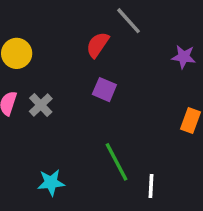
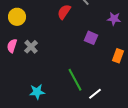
purple square: (104, 90) -> (91, 38), moved
white line: (151, 186) -> (95, 94), turned 48

